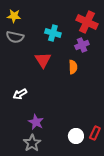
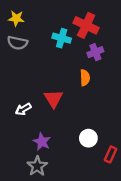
red cross: (87, 22) -> (86, 25), moved
red triangle: (43, 60) -> (53, 99), moved
white circle: (76, 136) -> (88, 138), moved

